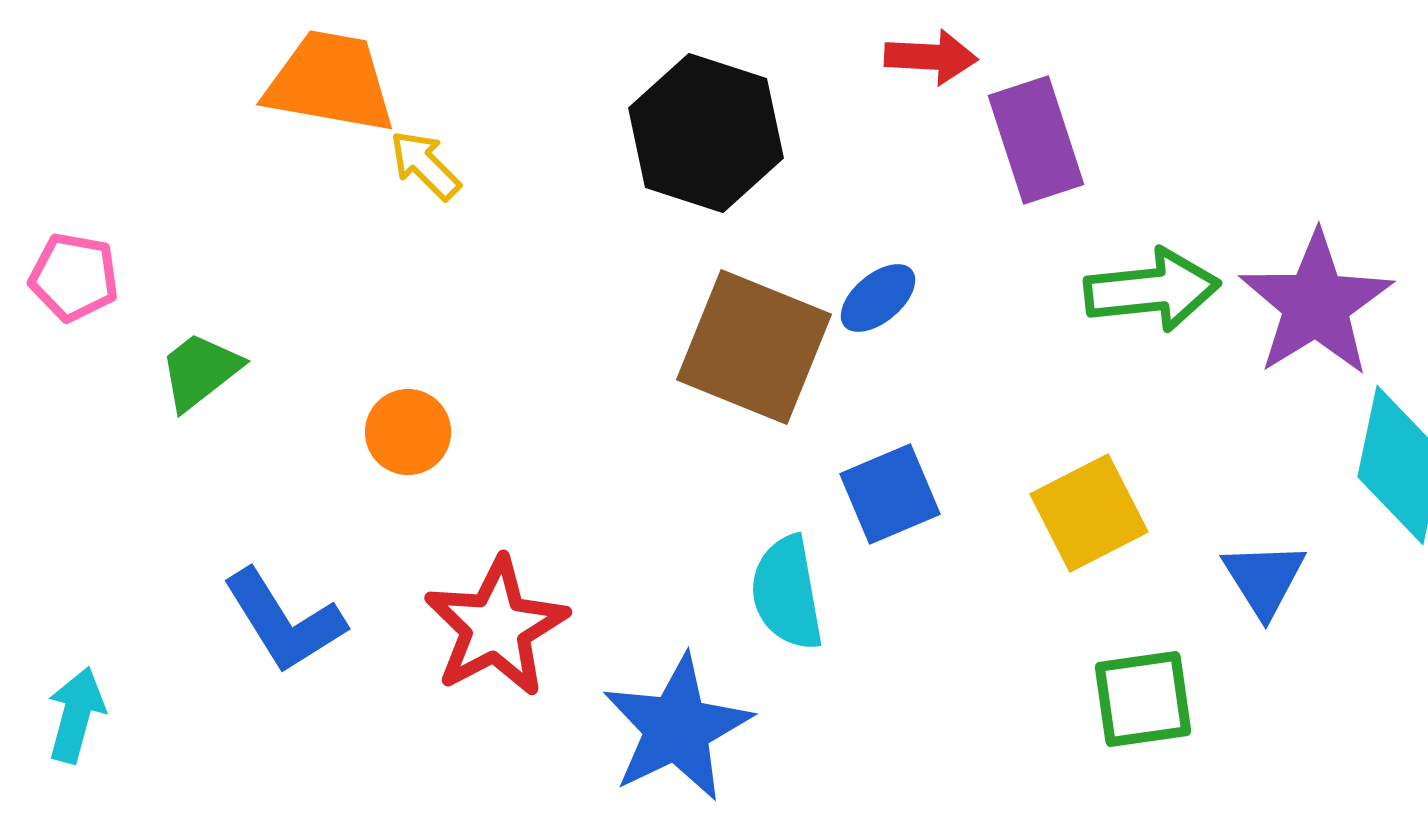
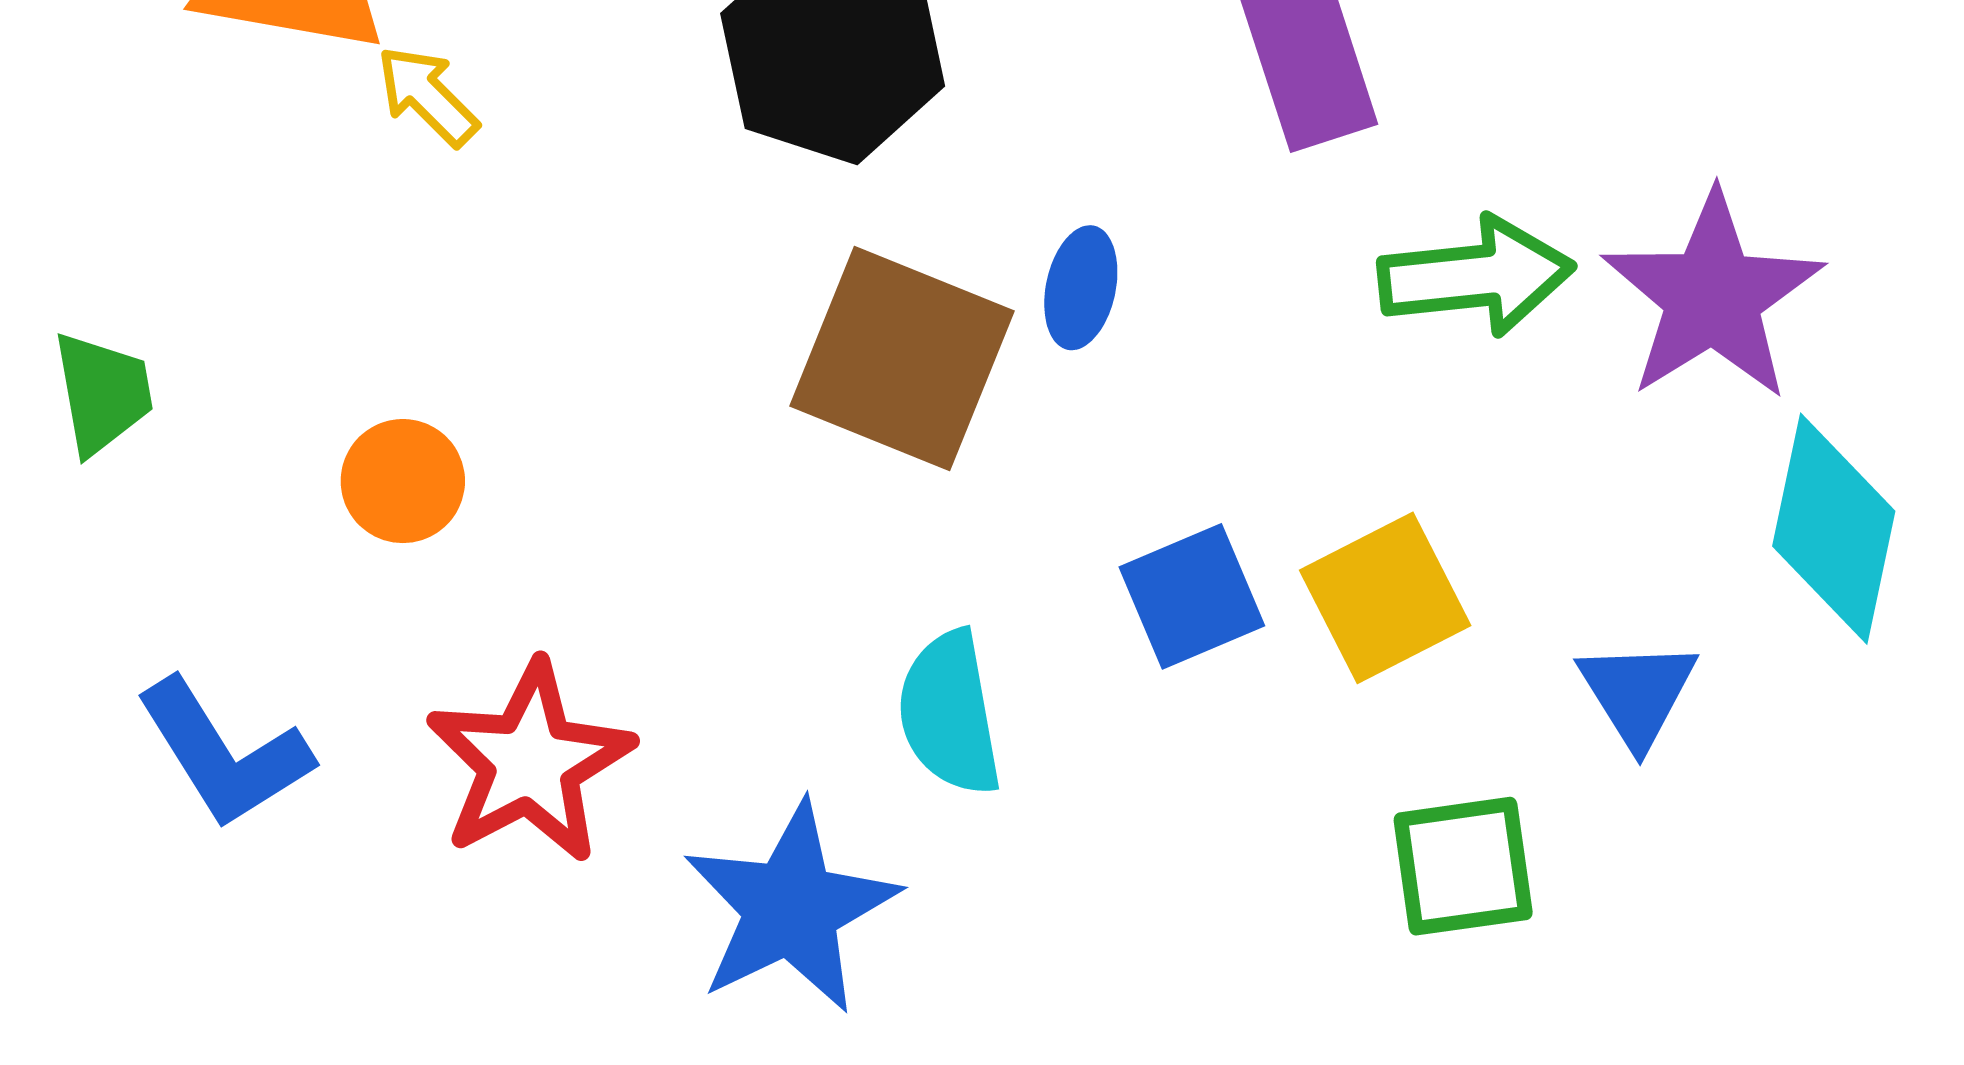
blue ellipse: (878, 298) -> (1081, 288), turned -38
green trapezoid: (200, 371) -> (103, 393), turned 118
blue square: (890, 494) -> (1192, 596), moved

